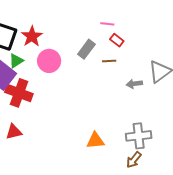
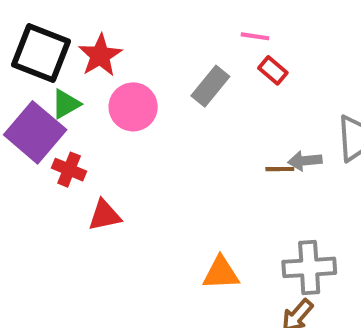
brown line: (109, 61) -> (280, 169), moved
red cross: (19, 93) -> (69, 170), size x0.6
red triangle: (14, 132) -> (104, 215), moved

